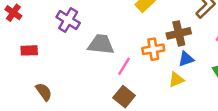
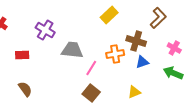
brown cross: (179, 33) -> (136, 41), turned 30
red rectangle: (29, 50) -> (22, 55), moved
yellow triangle: (176, 80) -> (134, 92), moved

